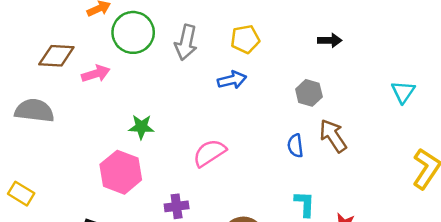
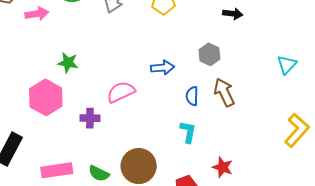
blue arrow: (232, 80) -> (163, 68), moved
cyan L-shape: (305, 204) -> (188, 132), moved
purple cross: (177, 206) -> (90, 118), moved

